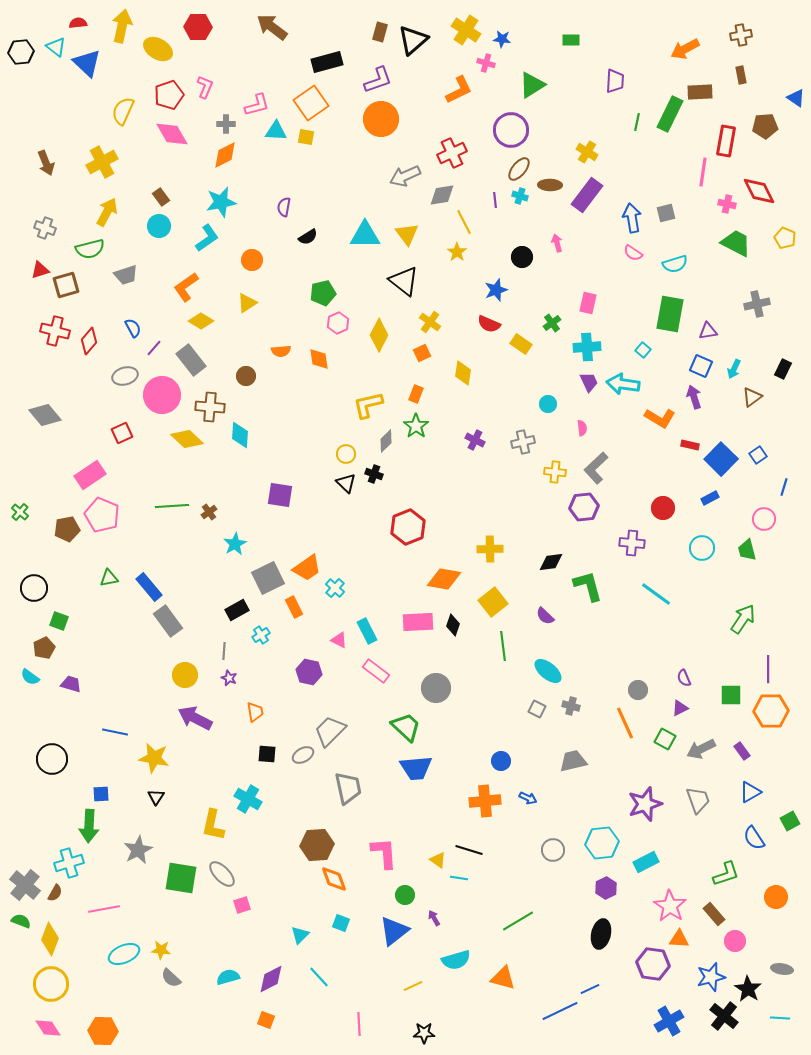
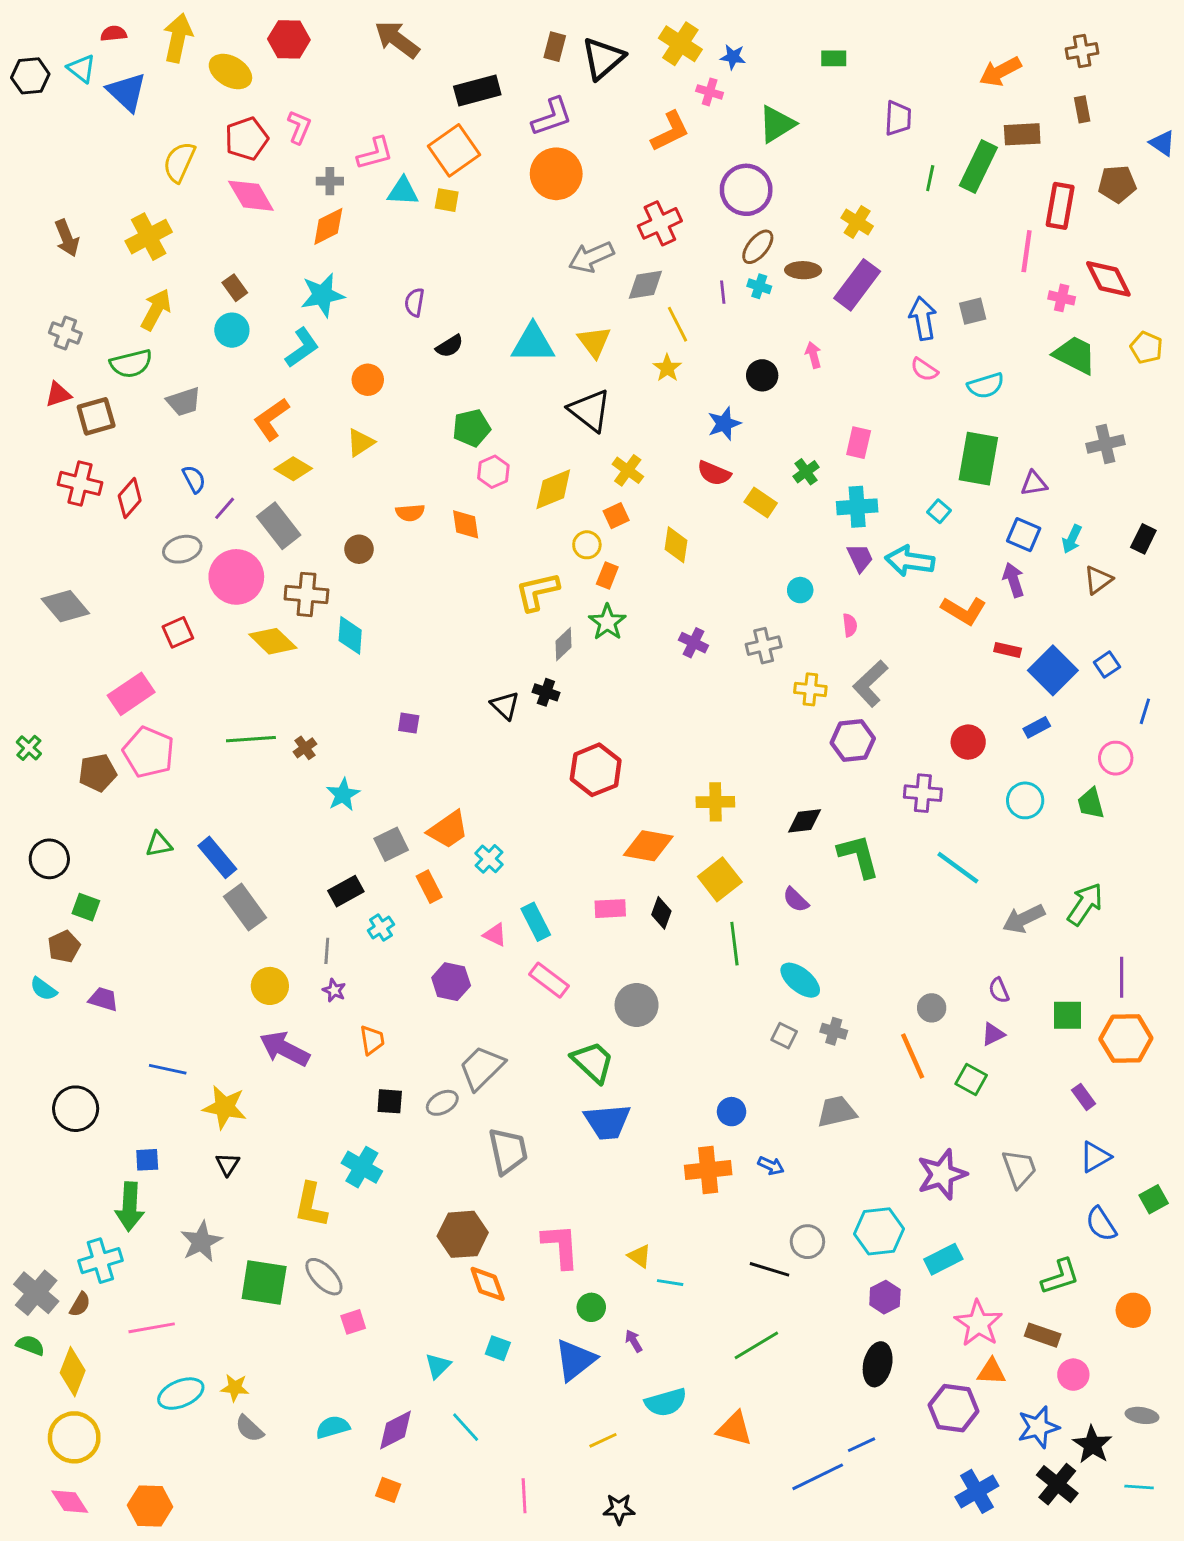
yellow diamond: (379, 335) -> (553, 489), turned 40
yellow circle: (346, 454) -> (587, 545), moved
purple square: (280, 495) -> (409, 723), size x0.6
gray square: (268, 578) -> (391, 844), size x0.7
pink rectangle: (418, 622) -> (610, 909), size x0.7
gray arrow: (701, 749) -> (1024, 919), moved
black line: (469, 850) -> (769, 1269), moved
brown rectangle: (714, 914) -> (1043, 1335), turned -30

